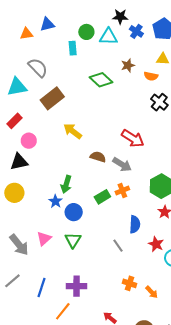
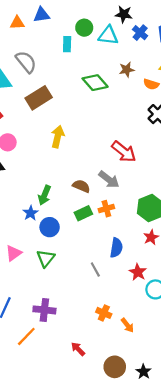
yellow arrow: (73, 131) -> (58, 137), turned 60
brown semicircle: (98, 157) -> (81, 186), moved

